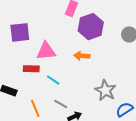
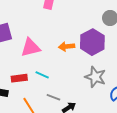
purple hexagon: (91, 27) -> (92, 42), moved
red rectangle: (31, 69) -> (19, 78), moved

